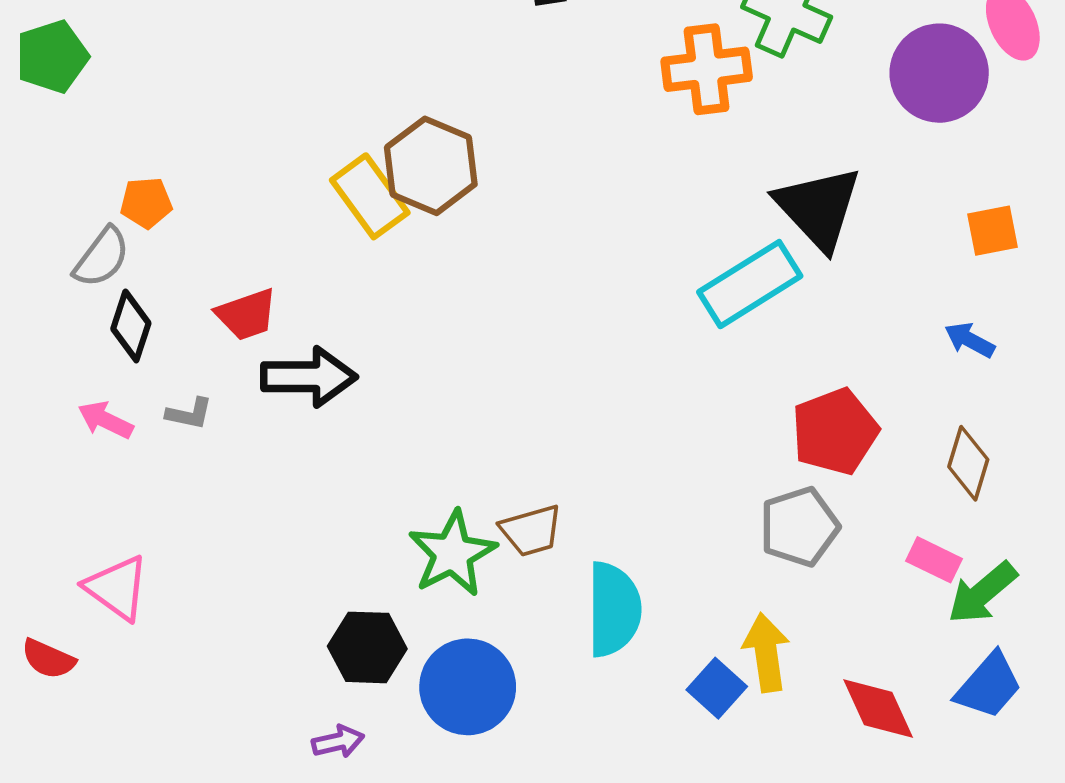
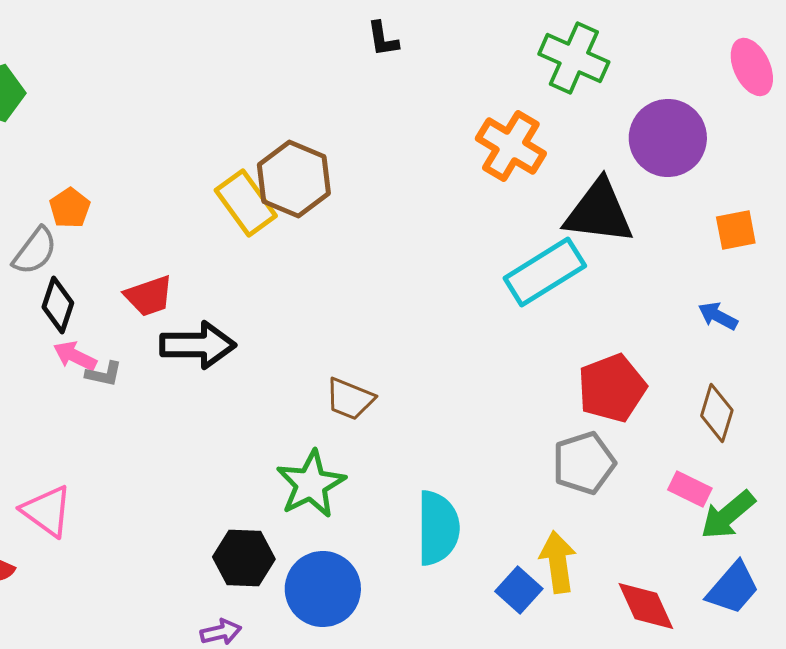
orange cross: (707, 69) -> (511, 146), moved, turned 38
purple circle: (939, 73) -> (668, 138), moved
orange pentagon: (146, 203) -> (70, 208), turned -30
black triangle: (818, 208) -> (599, 212), turned -40
pink arrow: (105, 420) -> (75, 356), moved
brown trapezoid: (531, 531) -> (350, 399), moved, turned 38

